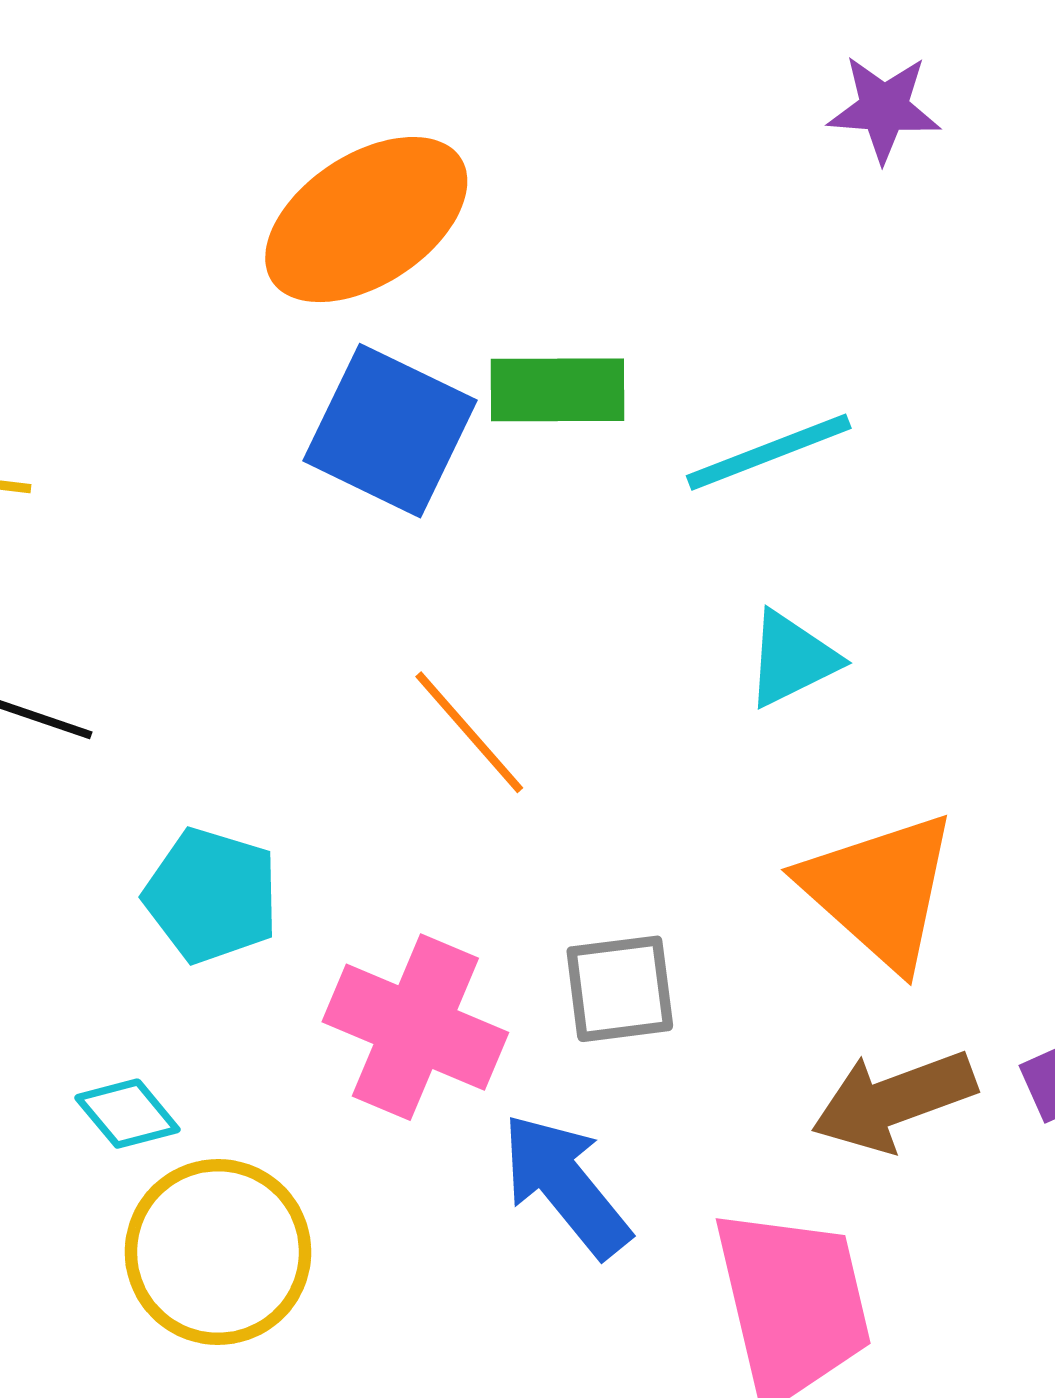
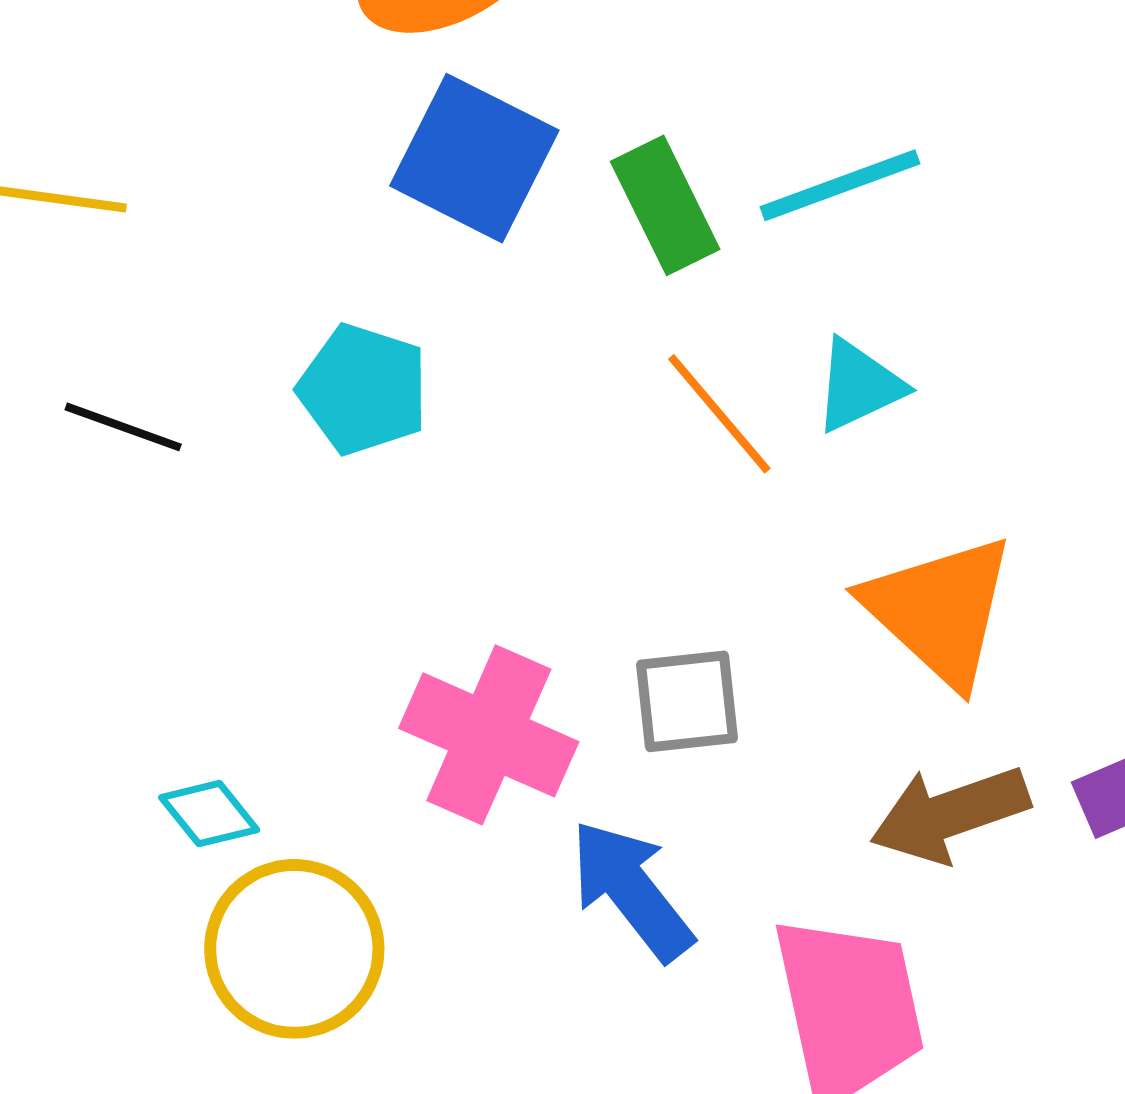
green rectangle: (557, 390) -> (665, 205), moved, turned 63
orange line: (469, 732) -> (719, 414), moved
cyan pentagon: (212, 896) -> (363, 389), moved

